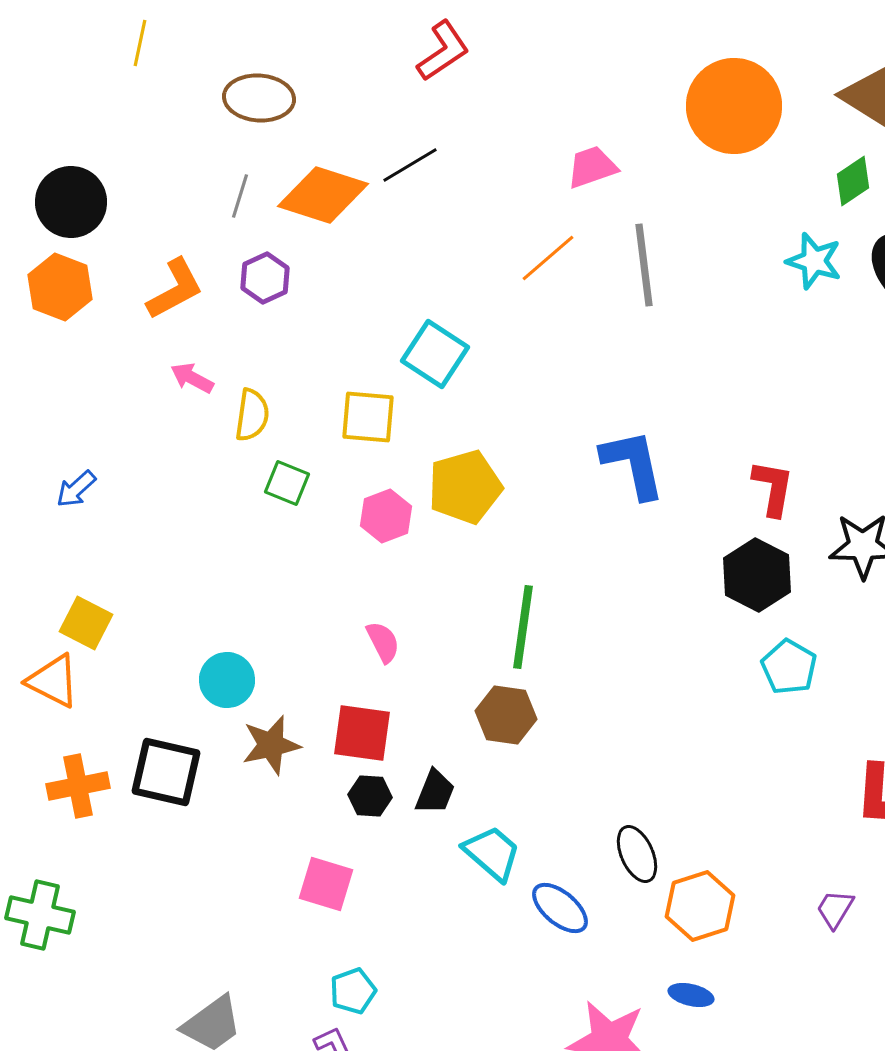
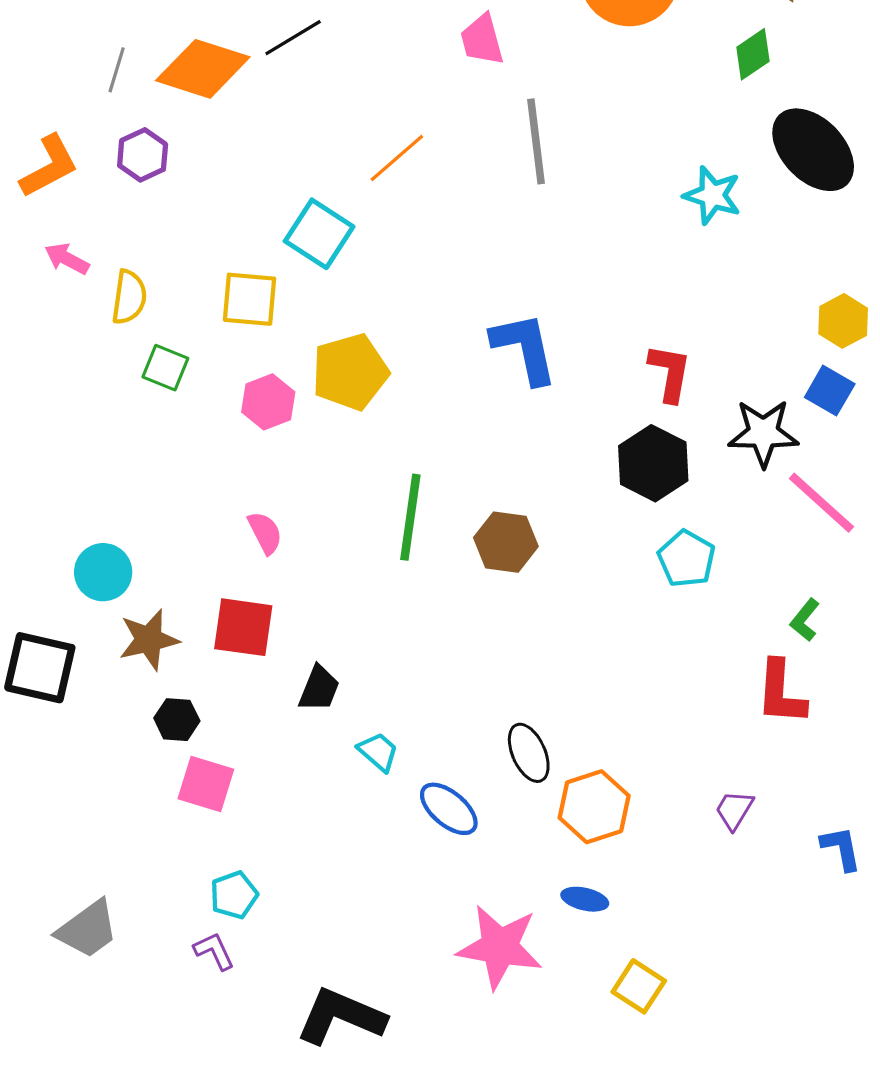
pink trapezoid: (592, 167) -> (482, 40), turned -86
orange line: (548, 258) -> (397, 158), moved
cyan star: (814, 261) -> (712, 195), moved
brown hexagon: (506, 715) -> (506, 542), moved
black hexagon: (370, 796) -> (177, 720), moved
cyan trapezoid: (492, 853) -> (378, 752), size x0.7

